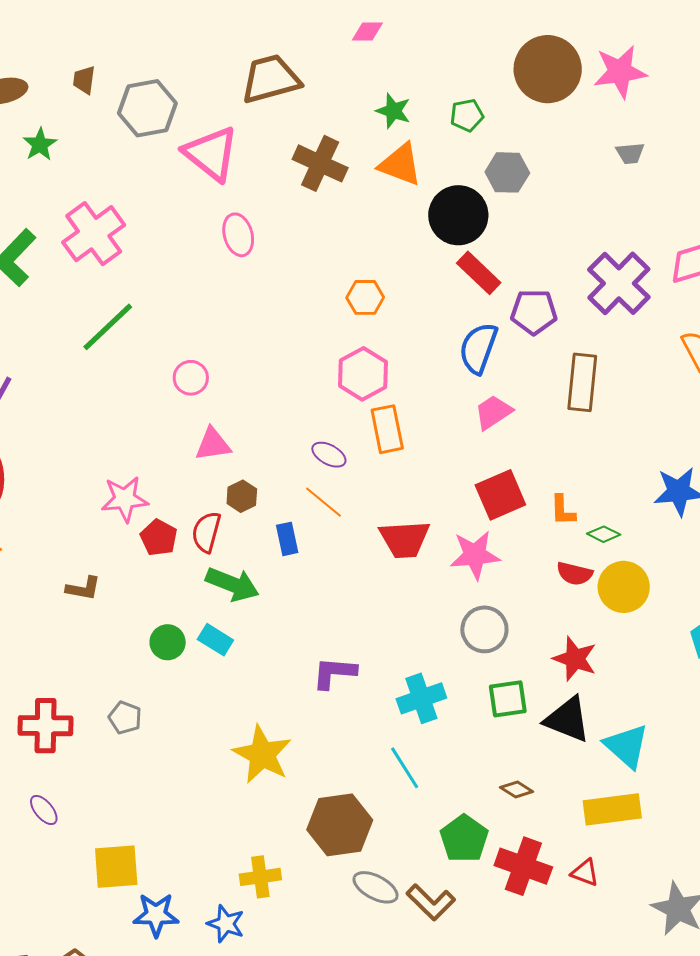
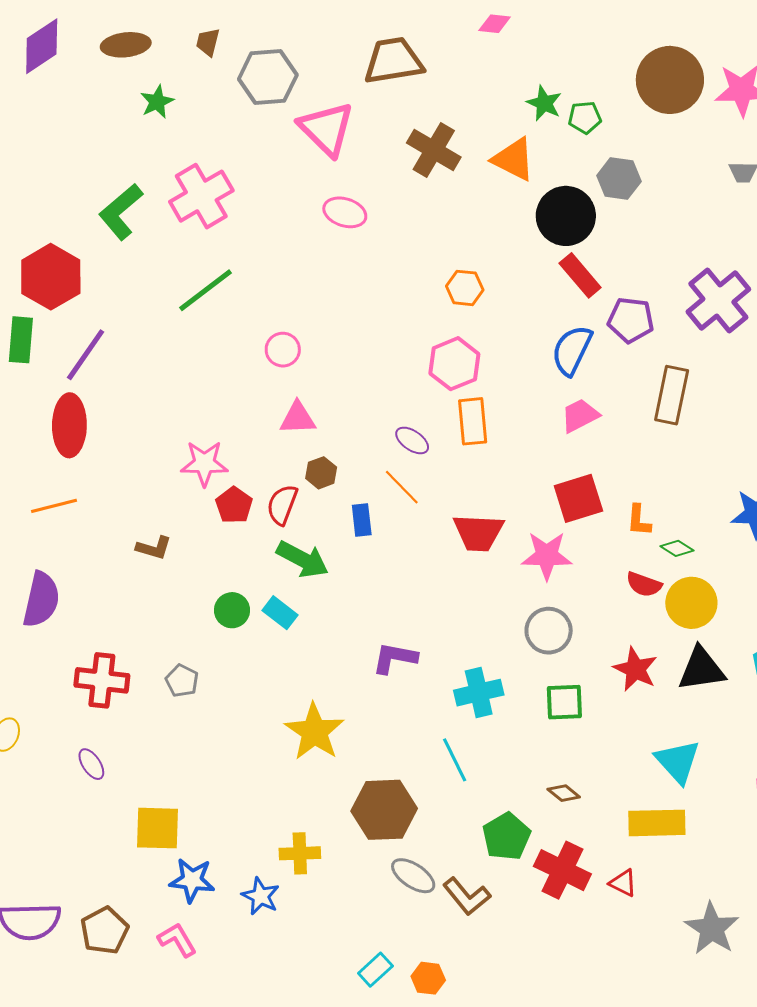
green star: (393, 111) -> (544, 103), moved
pink ellipse: (238, 235) -> (345, 212), turned -63
black triangle: (567, 719) -> (701, 669), moved, turned -36

